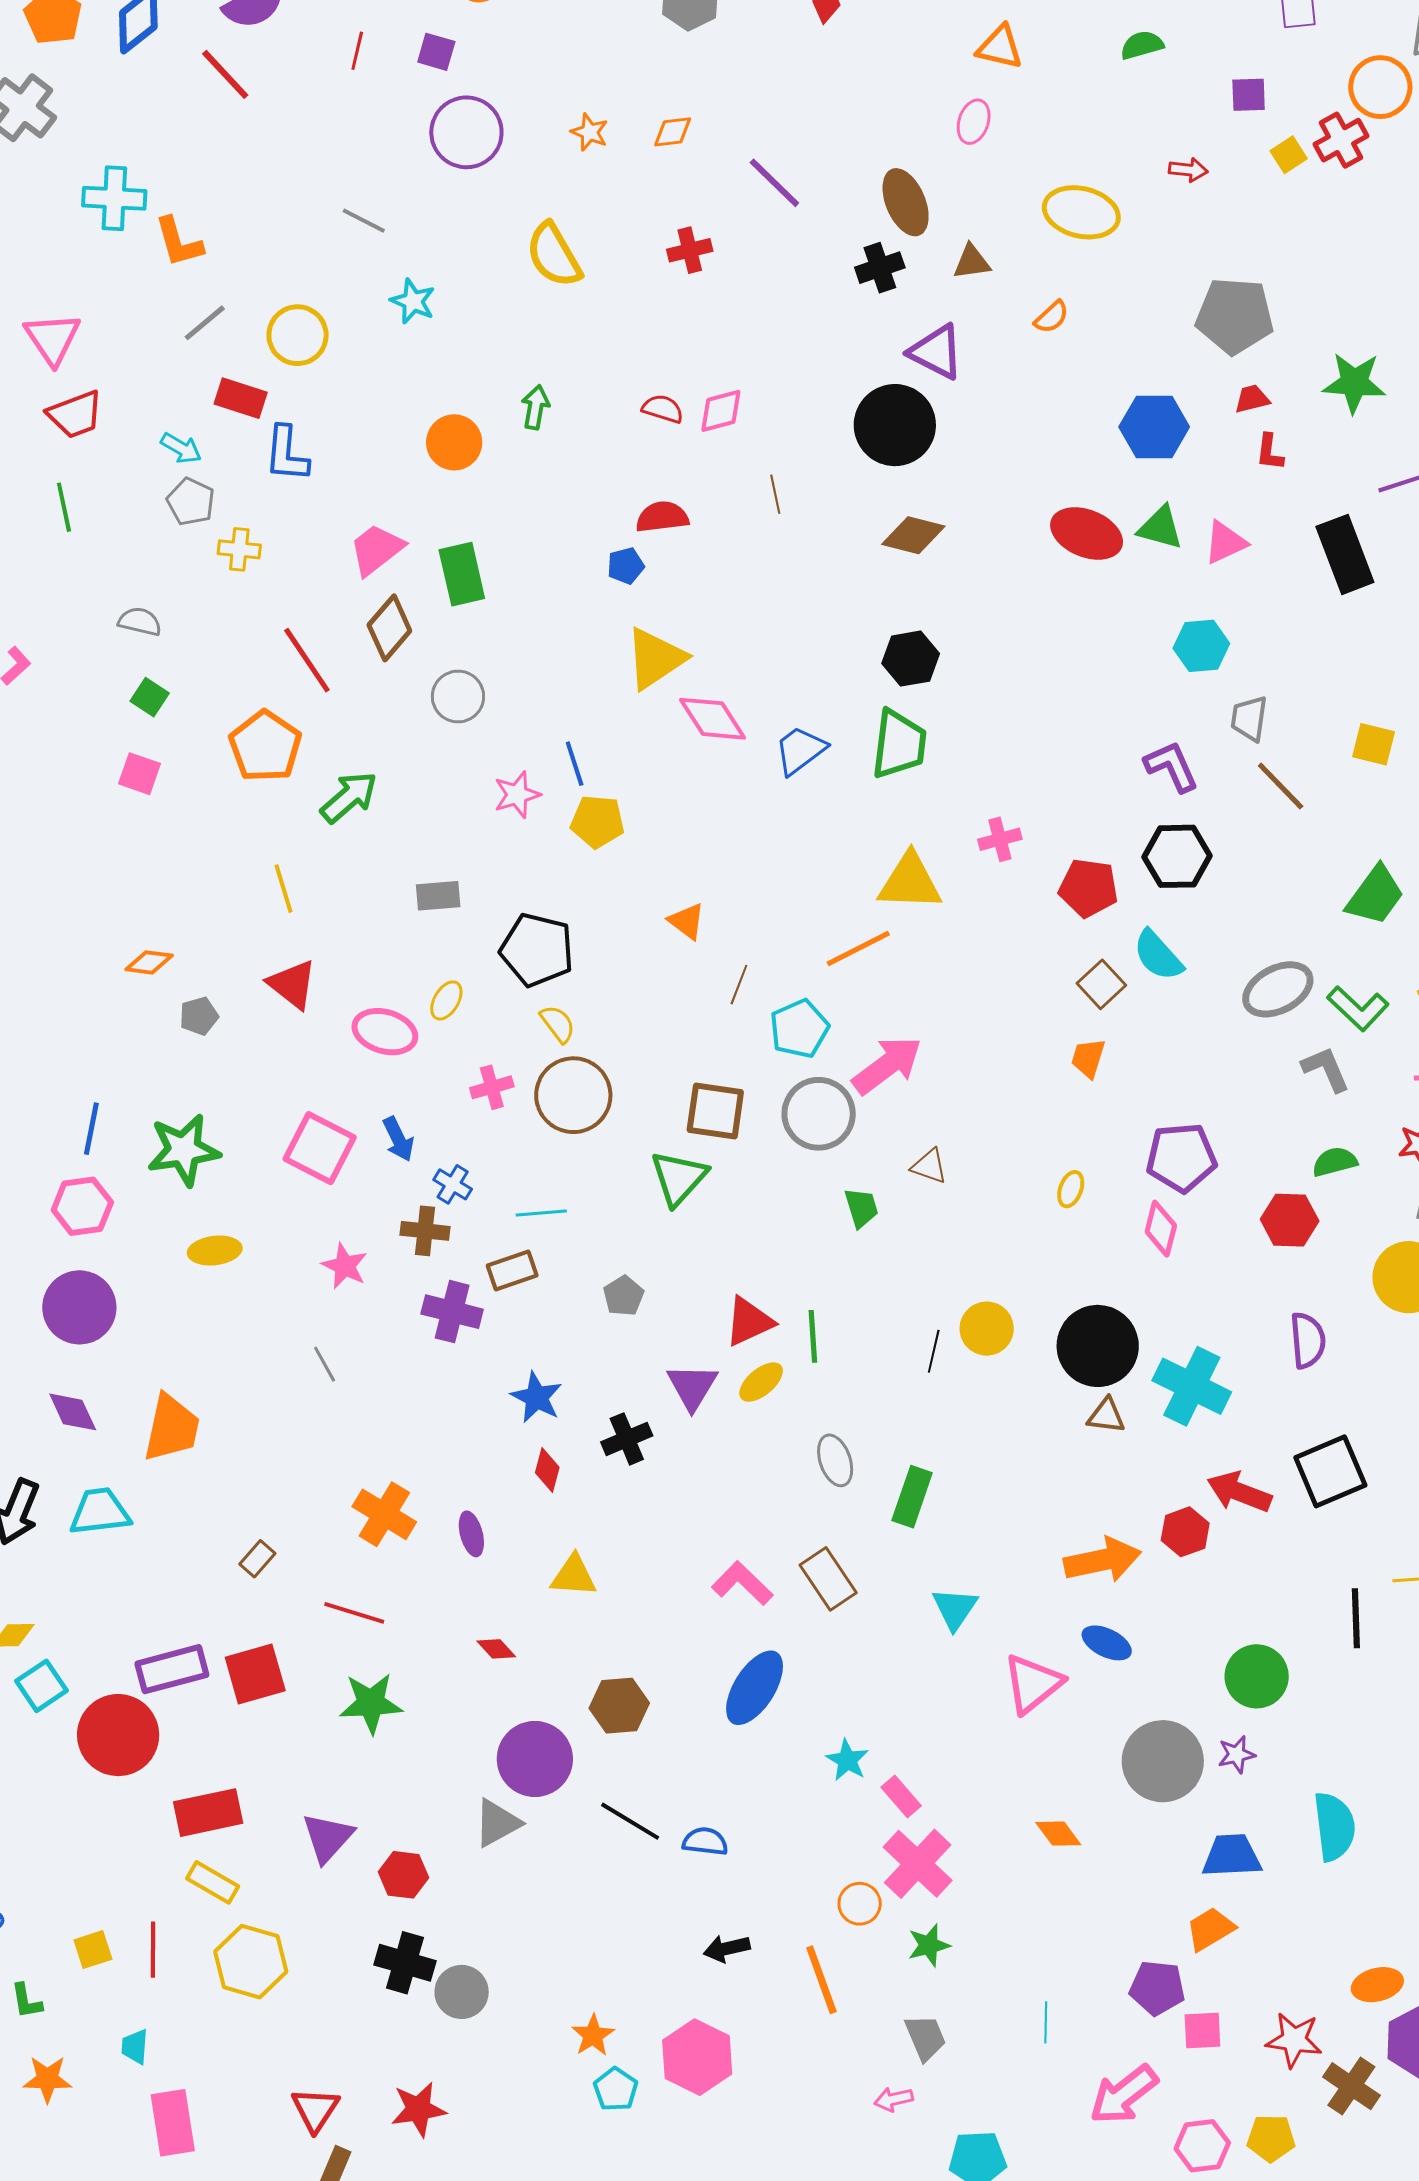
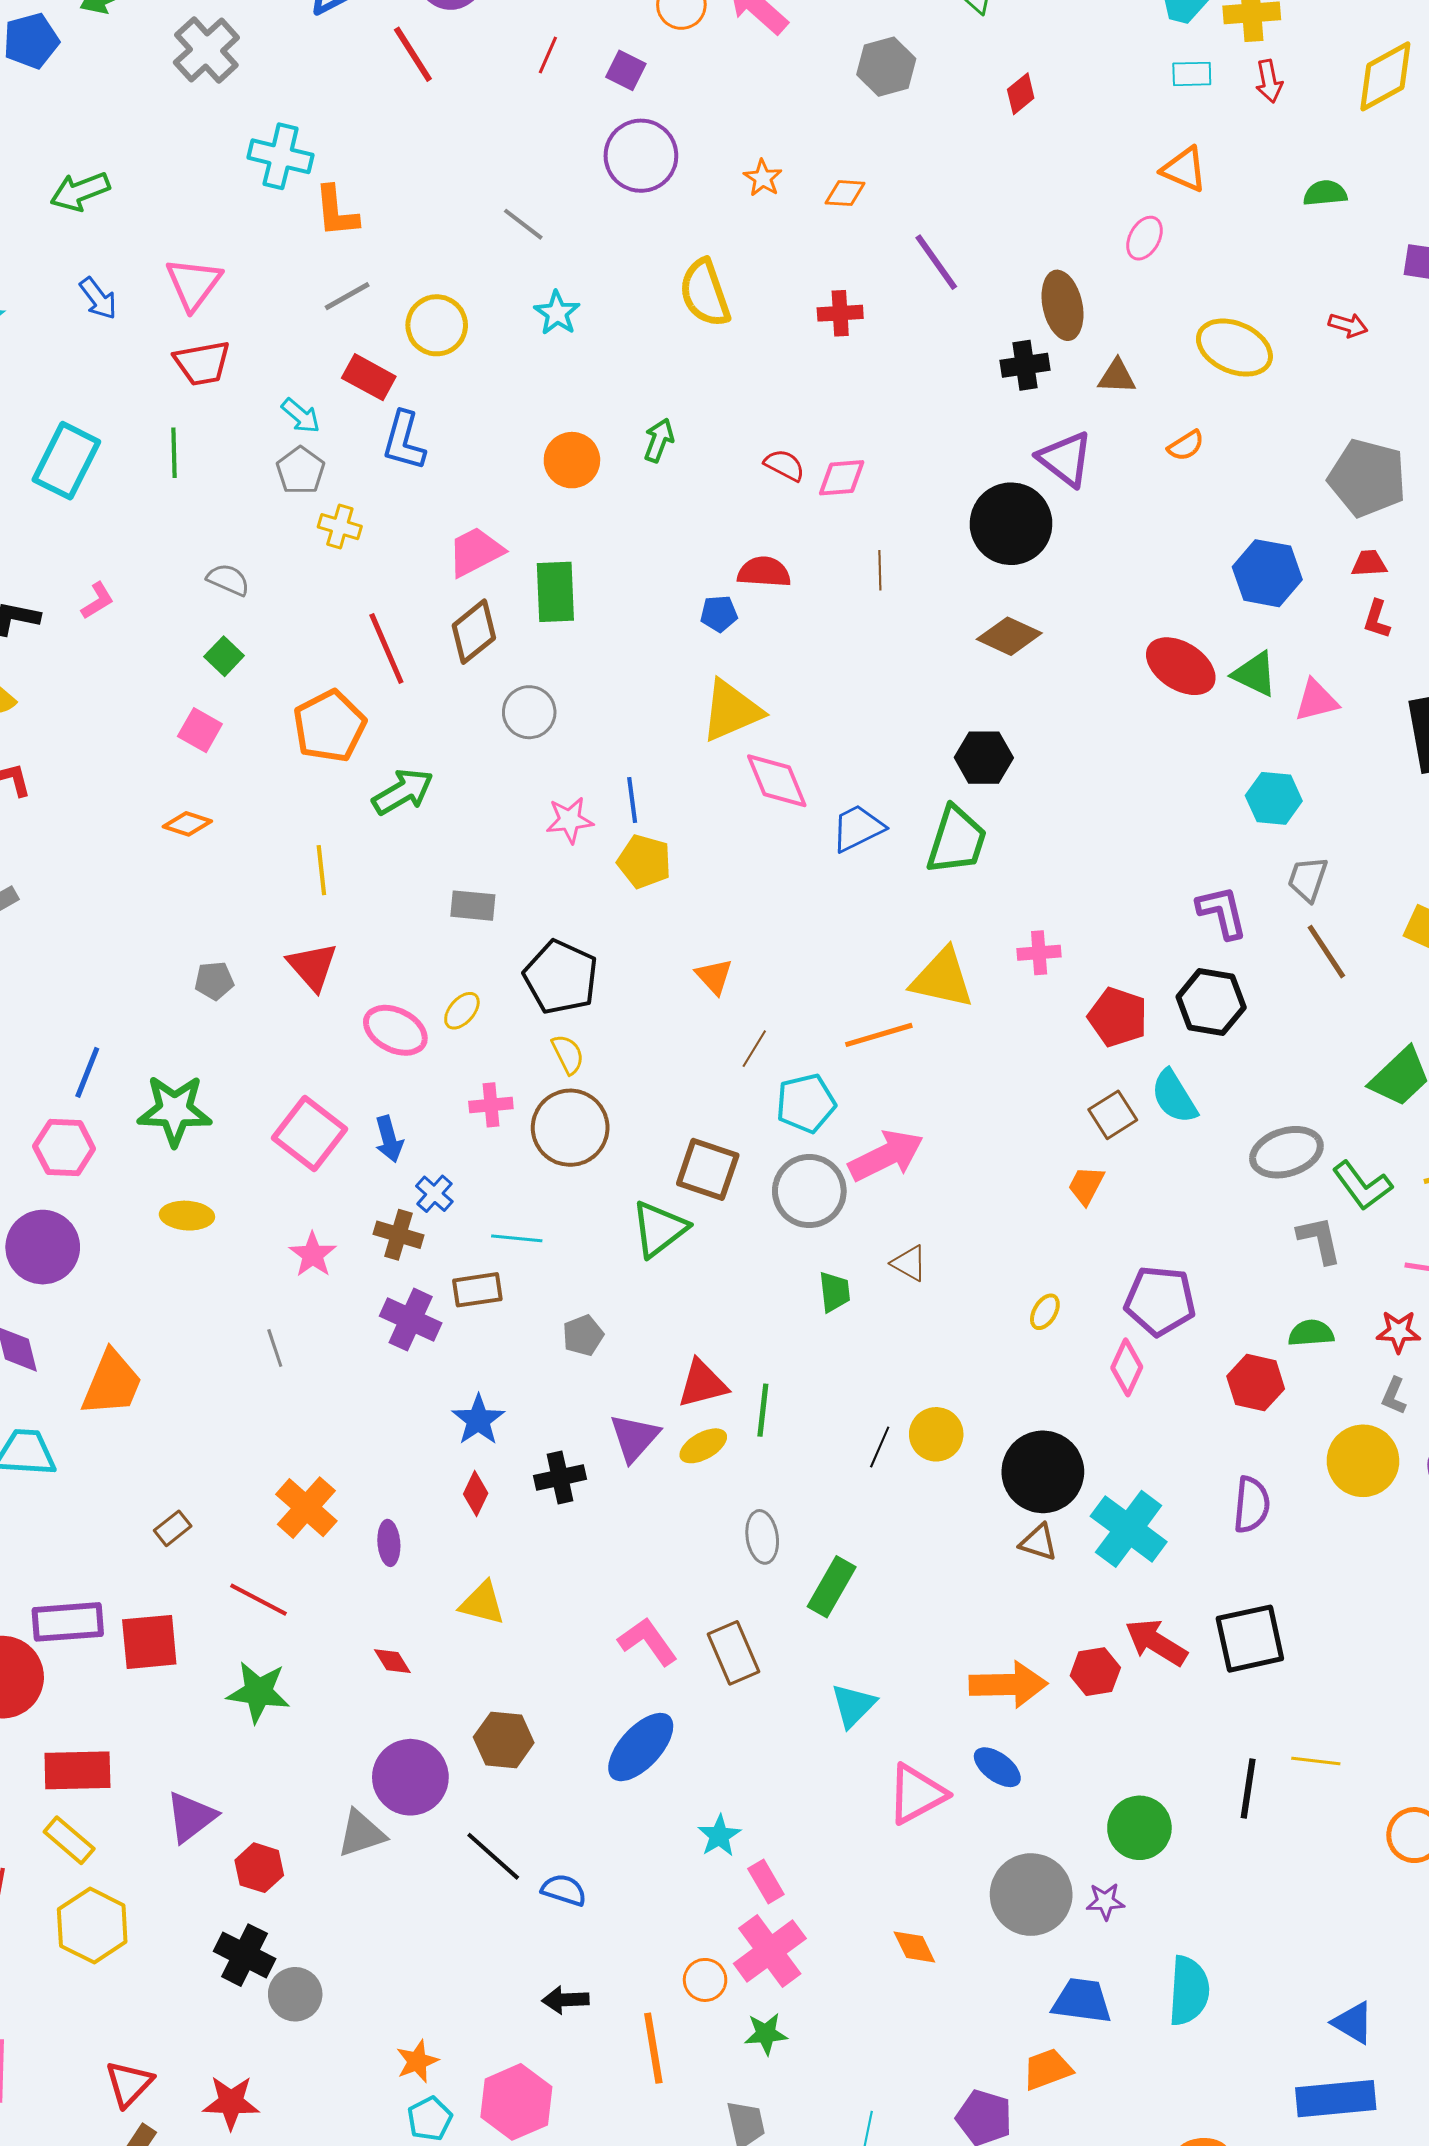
orange diamond: (149, 962) -> (187, 824), moved

